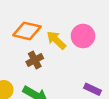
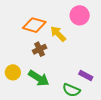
pink circle: (83, 36) -> (80, 15), moved

